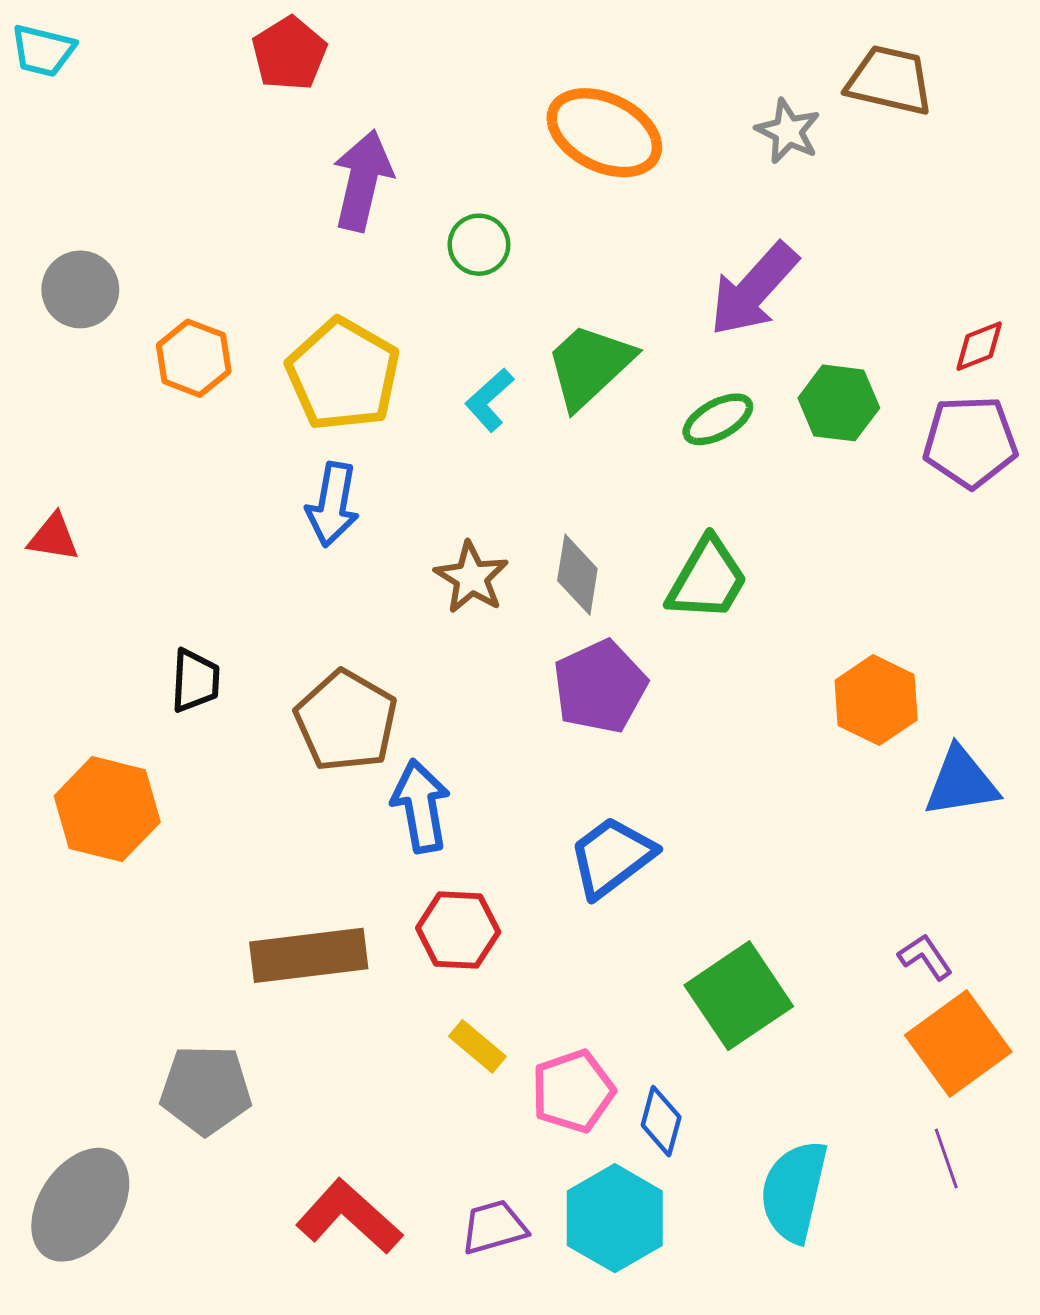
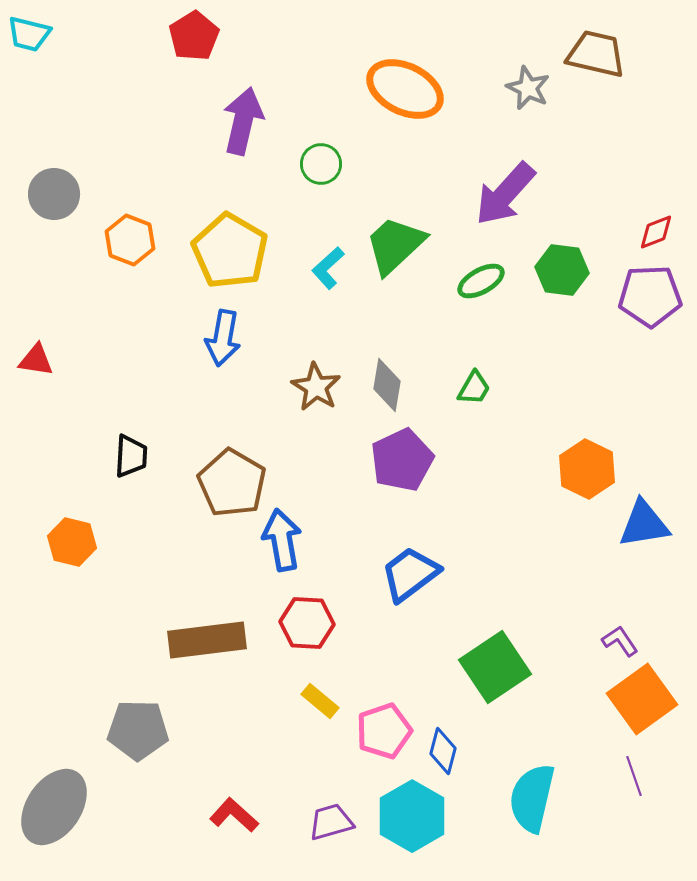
green trapezoid: (707, 579) -> (474, 388), size x0.6
orange hexagon: (107, 809) -> (72, 542), size x0.7
red L-shape: (349, 1217) -> (234, 815), size x0.7

